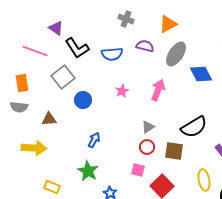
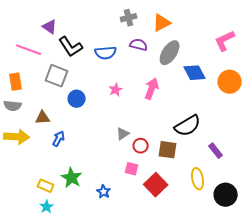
gray cross: (126, 19) -> (129, 18), moved, turned -35
gray square: (63, 77) -> (57, 76), turned -30
gray triangle: (148, 127) -> (123, 134), moved
blue arrow: (94, 140) -> (59, 139), moved
yellow arrow: (34, 148) -> (17, 137), moved
green star: (88, 171) -> (72, 178), moved

